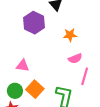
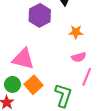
pink triangle: (23, 66) -> (23, 59), size x1.6

